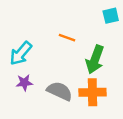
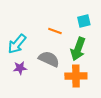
cyan square: (111, 16) -> (84, 21), moved
gray semicircle: (60, 91) -> (49, 59), moved

